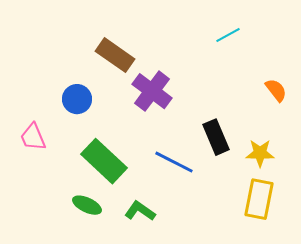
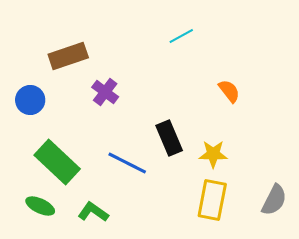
brown rectangle: (115, 55) -> (68, 56), turned -54
purple cross: (152, 91) -> (105, 92), size x0.7

